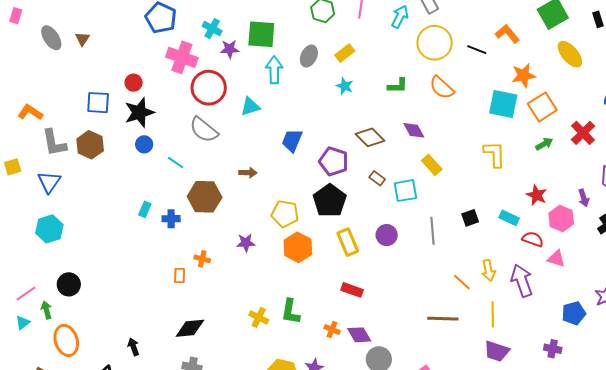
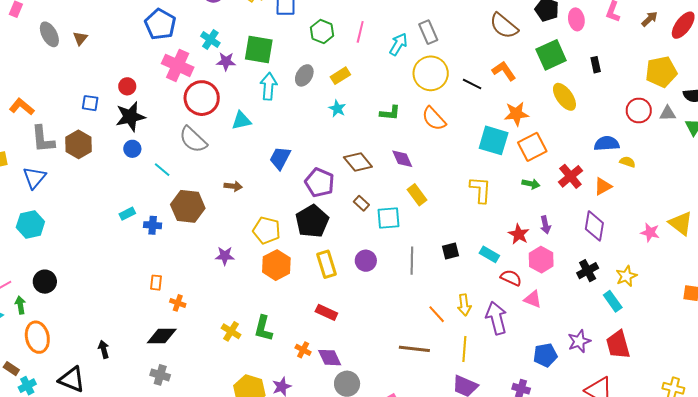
blue square: (98, 103) -> (90, 103), size x0.7
green arrow: (544, 144) -> (531, 184), turned 36
purple arrow: (584, 198) -> (545, 225), moved
cyan rectangle: (145, 209) -> (127, 214), turned 35
orange cross: (202, 259) -> (178, 303), moved

